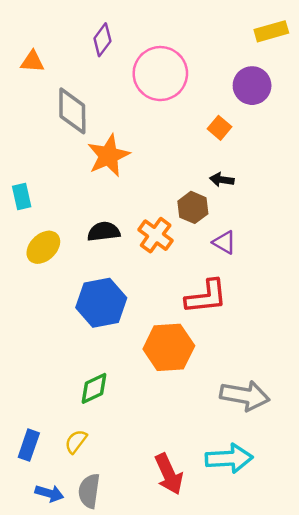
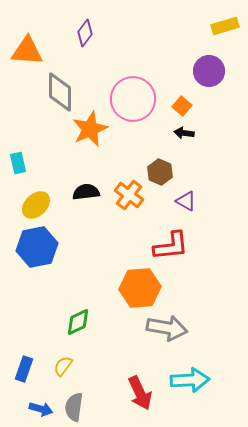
orange triangle: (32, 61) -> (27, 51), size x1.6
pink circle: (160, 74) -> (133, 99), moved
black arrow: (222, 180) -> (184, 133), moved
blue hexagon: (101, 303) -> (37, 247), moved
gray arrow: (245, 396) -> (167, 328), moved

